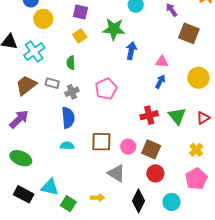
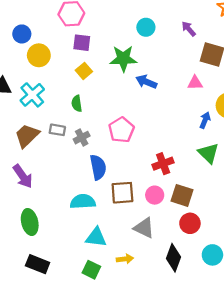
blue arrow: (131, 51) -> (146, 82), turned -72
pink triangle: (162, 62) -> (195, 83), moved
blue arrow: (160, 82) -> (205, 120), moved
red cross: (149, 115) -> (163, 164), moved
blue semicircle: (68, 118) -> (98, 167), moved
purple arrow: (19, 119) -> (23, 176), turned 105
cyan semicircle: (67, 146) -> (83, 202), size x1.5
green ellipse: (21, 158) -> (30, 222), turned 60
cyan triangle: (50, 187) -> (96, 237), moved

